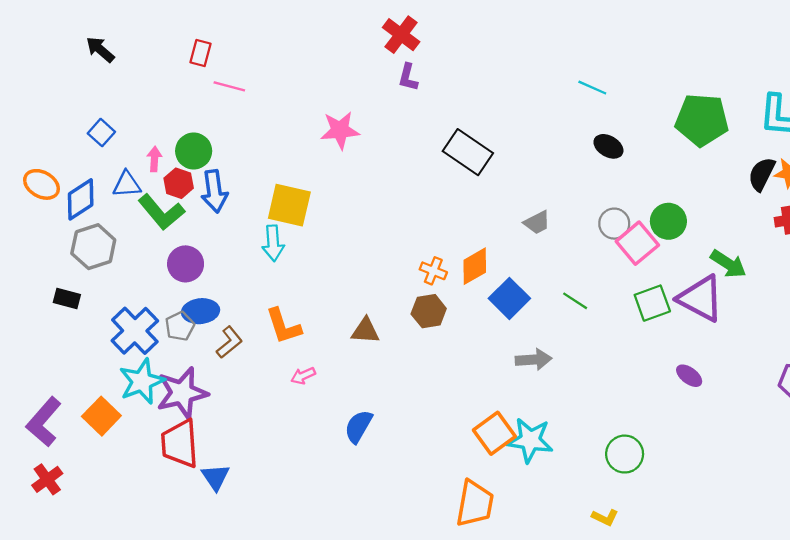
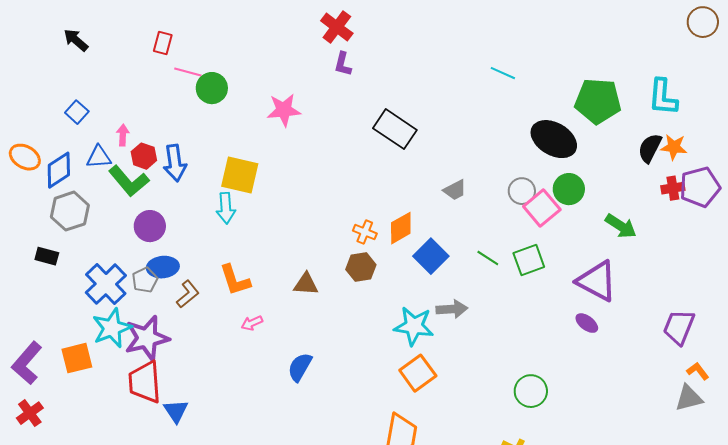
black ellipse: (608, 146) -> (554, 139), moved, size x1.8
green circle: (194, 151) -> (212, 88), moved
purple triangle: (701, 298) -> (597, 281), moved
green square: (652, 303) -> (529, 260), moved
orange square: (101, 416) -> (77, 358), turned 32
cyan star: (530, 440) -> (414, 326), moved

